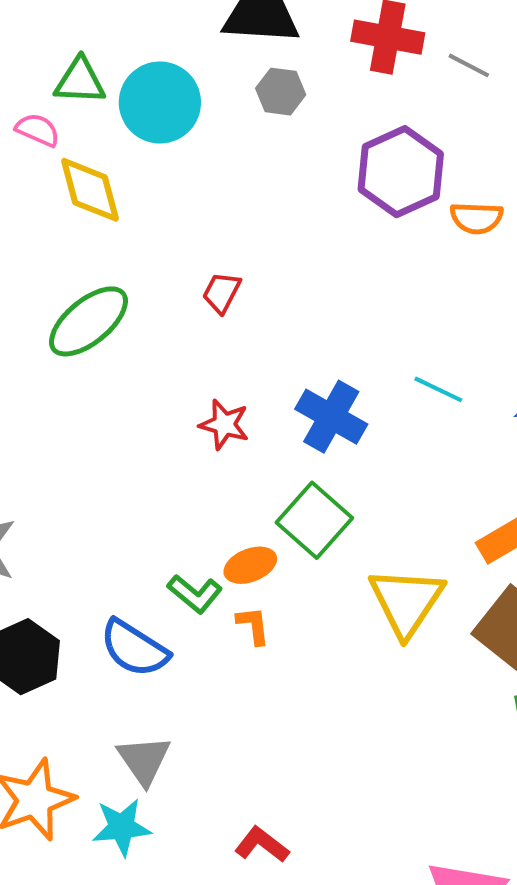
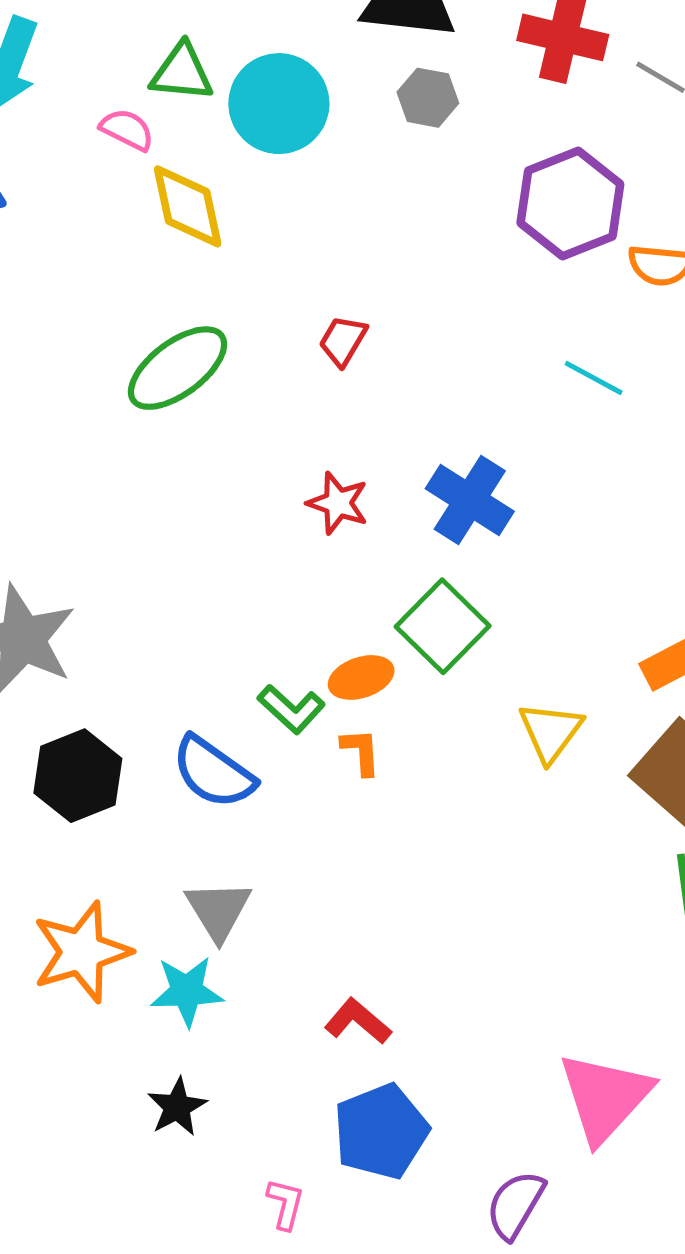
cyan line: (438, 389) -> (594, 378), moved
yellow triangle: (406, 602) -> (551, 732), size x0.7

